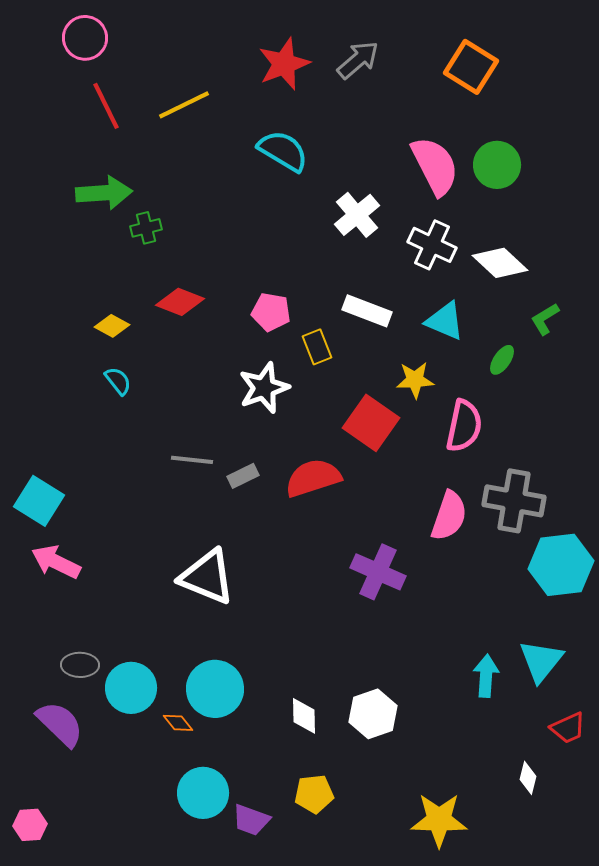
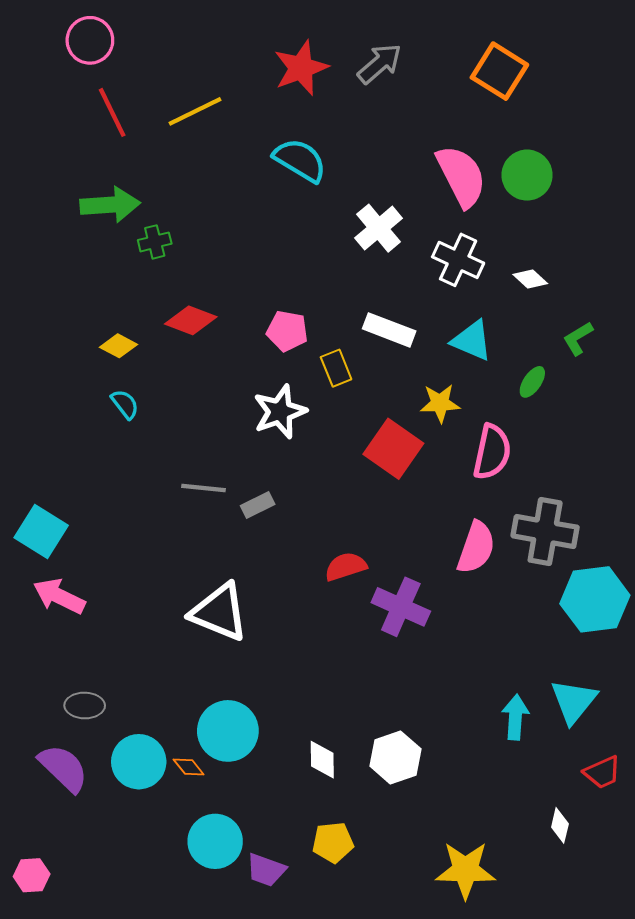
white diamond: (500, 263) -> (530, 279), size x0.6
red semicircle: (313, 478) -> (346, 567), moved, size x0.7
cyan circle: (131, 688) -> (139, 762), moved

